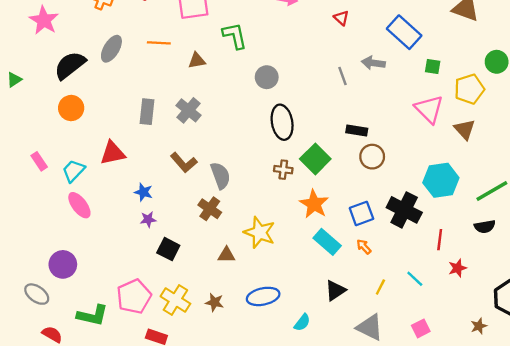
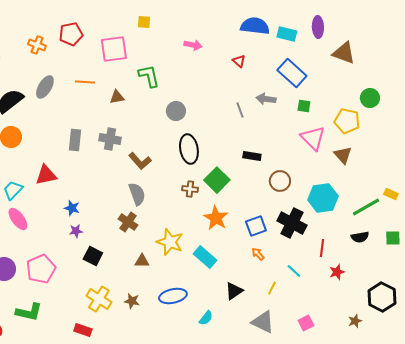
green square: (433, 67) -> (304, 106), moved
yellow pentagon: (469, 89) -> (347, 121), turned 30
gray cross: (188, 110) -> (110, 139), turned -30
brown circle: (372, 157) -> (280, 181), moved
brown L-shape: (184, 163) -> (140, 161), moved
cyan rectangle: (327, 242) -> (205, 257), moved
cyan line: (415, 279) -> (294, 271), moved
pink pentagon: (134, 296) -> (41, 269), moved

